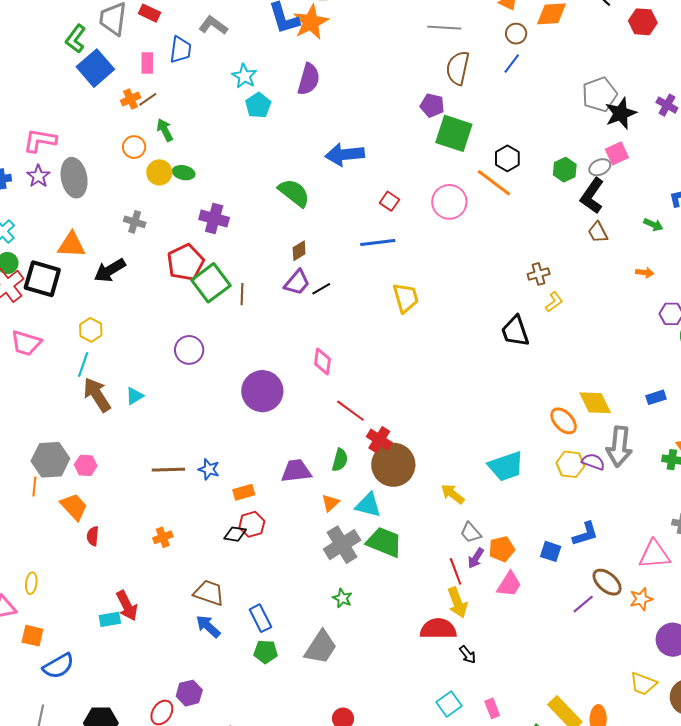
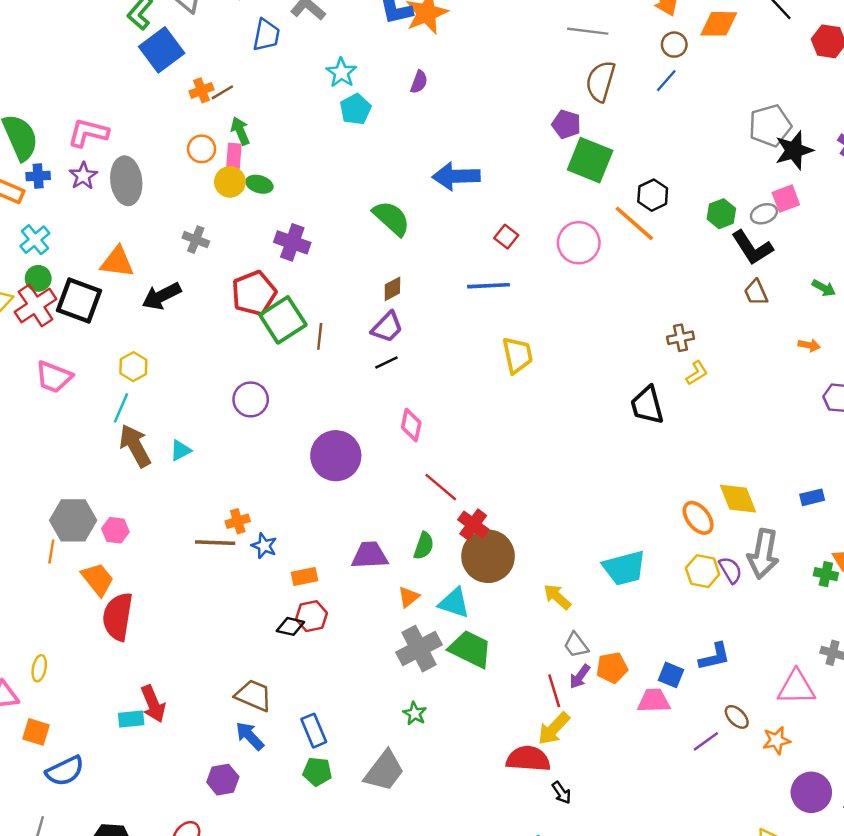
pink rectangle: (147, 63) -> (234, 156), moved
purple semicircle: (309, 79) -> (419, 82), size x0.6
black L-shape: (592, 196) -> (752, 248), turned -72
black line: (321, 289) -> (386, 362), moved
purple semicircle: (593, 462) -> (730, 570), turned 35
red semicircle: (93, 536) -> (118, 617), size x2.0
orange cross: (163, 537) -> (238, 521), moved
brown ellipse: (607, 582) -> (737, 717), size x0.7
pink trapezoid: (509, 584) -> (654, 701), moved, turned -128
yellow arrow: (457, 602) -> (554, 729), turned 60
purple hexagon: (189, 693) -> (223, 780), moved

